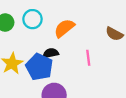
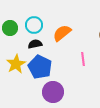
black semicircle: (51, 53) -> (35, 44), moved

